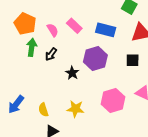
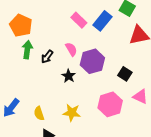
pink rectangle: (74, 26) -> (79, 20), moved
pink semicircle: (53, 30) -> (71, 49), moved
blue rectangle: (106, 30) -> (102, 21), moved, turned -66
black square: (133, 60) -> (125, 74), moved, turned 32

